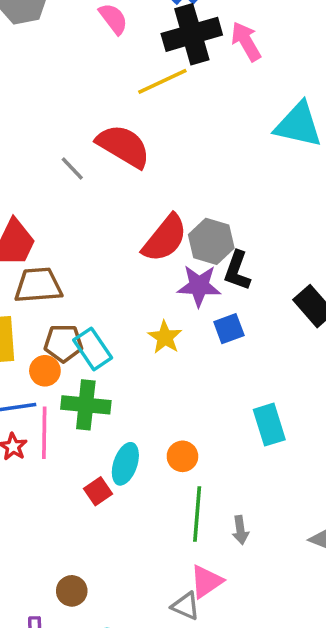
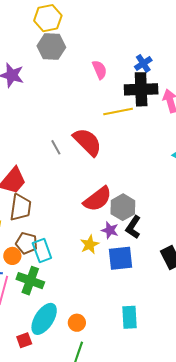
brown trapezoid: (38, 285) -> (21, 207), turned 88
purple star: (199, 286) -> (110, 230), size x0.7
blue square: (229, 329) -> (121, 258), size x1.5
yellow star: (165, 337) -> (90, 245), moved
cyan ellipse: (125, 464) -> (44, 319), size x1.4
red square: (98, 491) -> (24, 340), moved

